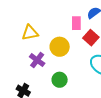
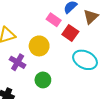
pink rectangle: (76, 23) -> (54, 20), turned -48

